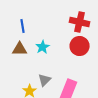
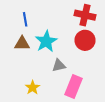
cyan star: (43, 47) -> (46, 41), size x1.5
gray triangle: (45, 80) -> (59, 65), moved, turned 32

